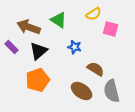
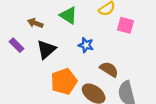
brown arrow: (29, 27) -> (35, 23), size x0.6
orange pentagon: (38, 80) -> (64, 81), moved

